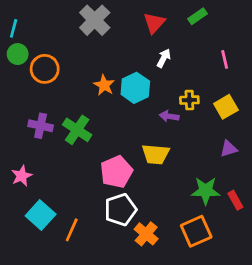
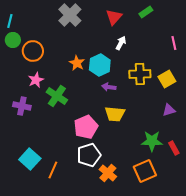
pink line: (225, 59) -> (174, 43), moved
yellow cross: (189, 100) -> (140, 74), size x1.5
purple arrow: (169, 116) -> (109, 87), moved
purple cross: (41, 126) -> (22, 106), moved
pink star: (22, 176) -> (36, 80), moved

